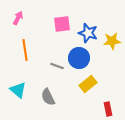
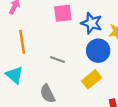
blue circle: (79, 58) -> (98, 51), moved
cyan triangle: (18, 90) -> (14, 75), moved

